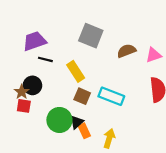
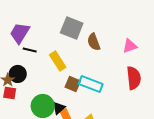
purple trapezoid: (35, 41) -> (20, 33), turned -40
brown semicircle: (126, 51) -> (94, 42), moved, turned -90
brown square: (82, 96) -> (73, 84), moved

